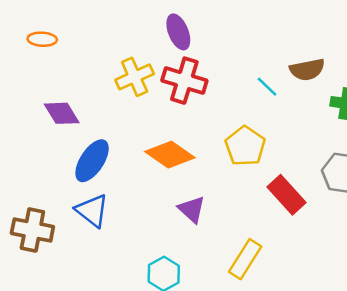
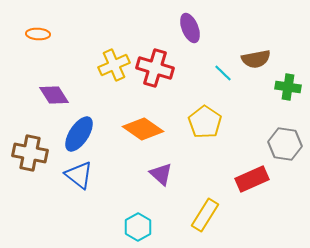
purple ellipse: (178, 32) -> (190, 28), moved
red rectangle: (286, 195) -> (252, 179), moved, turned -72
brown cross: (32, 230) -> (30, 153), moved

